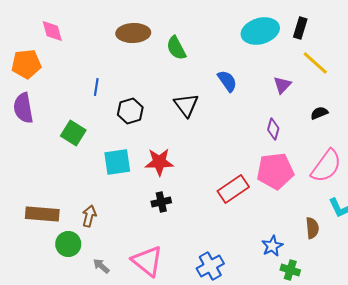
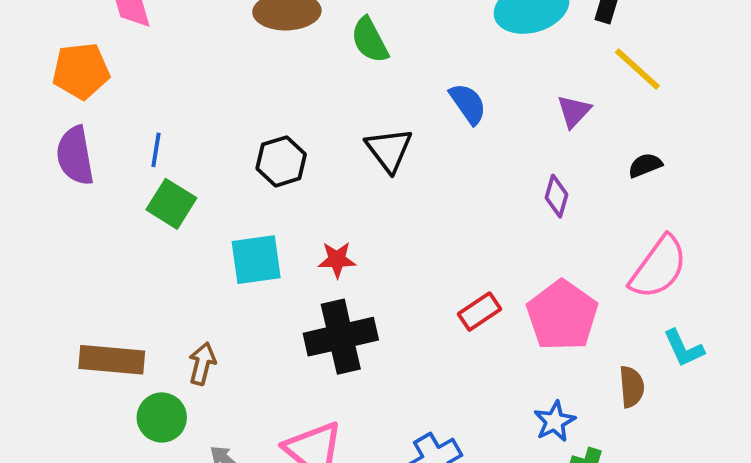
blue line: (96, 87) -> (156, 150), moved
red star: (159, 162) -> (337, 260), size x0.7
pink pentagon: (275, 171) -> (562, 315), moved, turned -30
red rectangle: (233, 189) -> (479, 312), size x0.7
black cross: (161, 202) -> (341, 337), size x1.8

